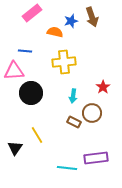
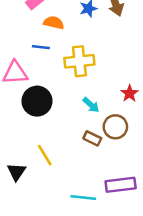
orange semicircle: (55, 32) -> (54, 23), moved
blue line: (25, 51) -> (41, 47), moved
cyan arrow: (73, 96) -> (91, 105), turned -56

